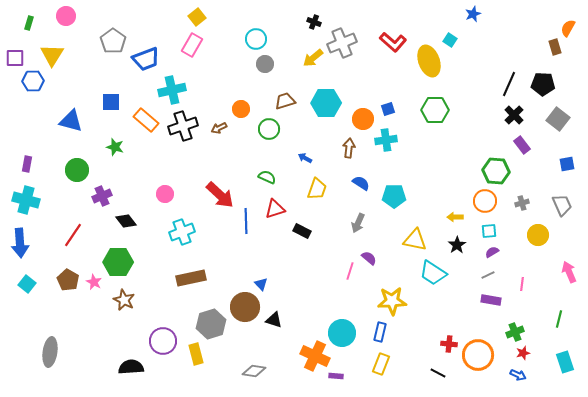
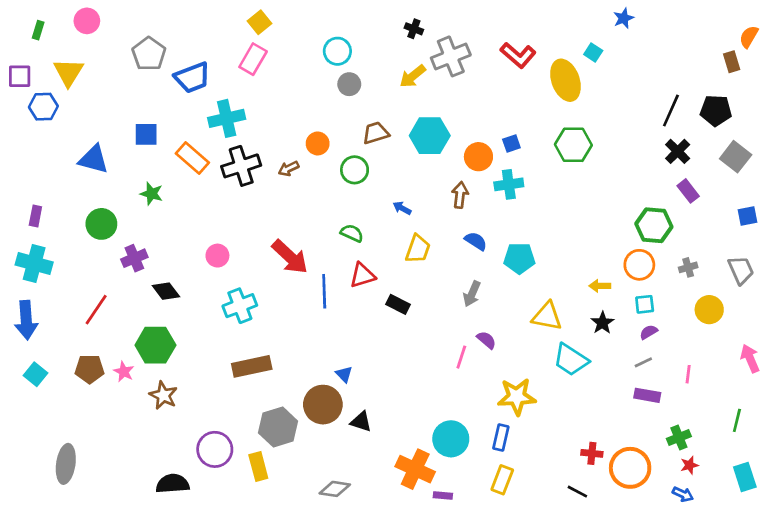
brown pentagon: (68, 280) -> (90, 369), turned -30

